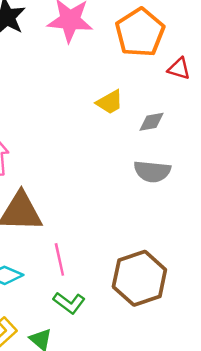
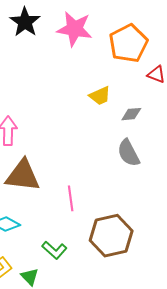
gray semicircle: (152, 171) -> (128, 153), turned 52
pink line: (59, 259) -> (71, 198), moved

